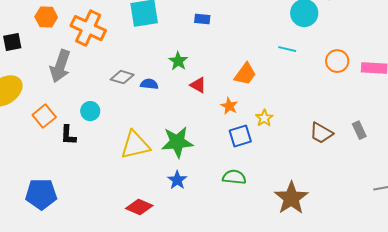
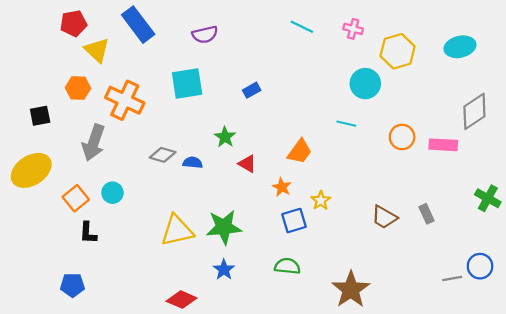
blue rectangle: (202, 19) -> (252, 90), turned -35
cyan circle: (90, 111) -> (112, 193), moved
black L-shape: (68, 135) -> (88, 233), moved
blue pentagon: (41, 194) -> (72, 285), size x0.7

